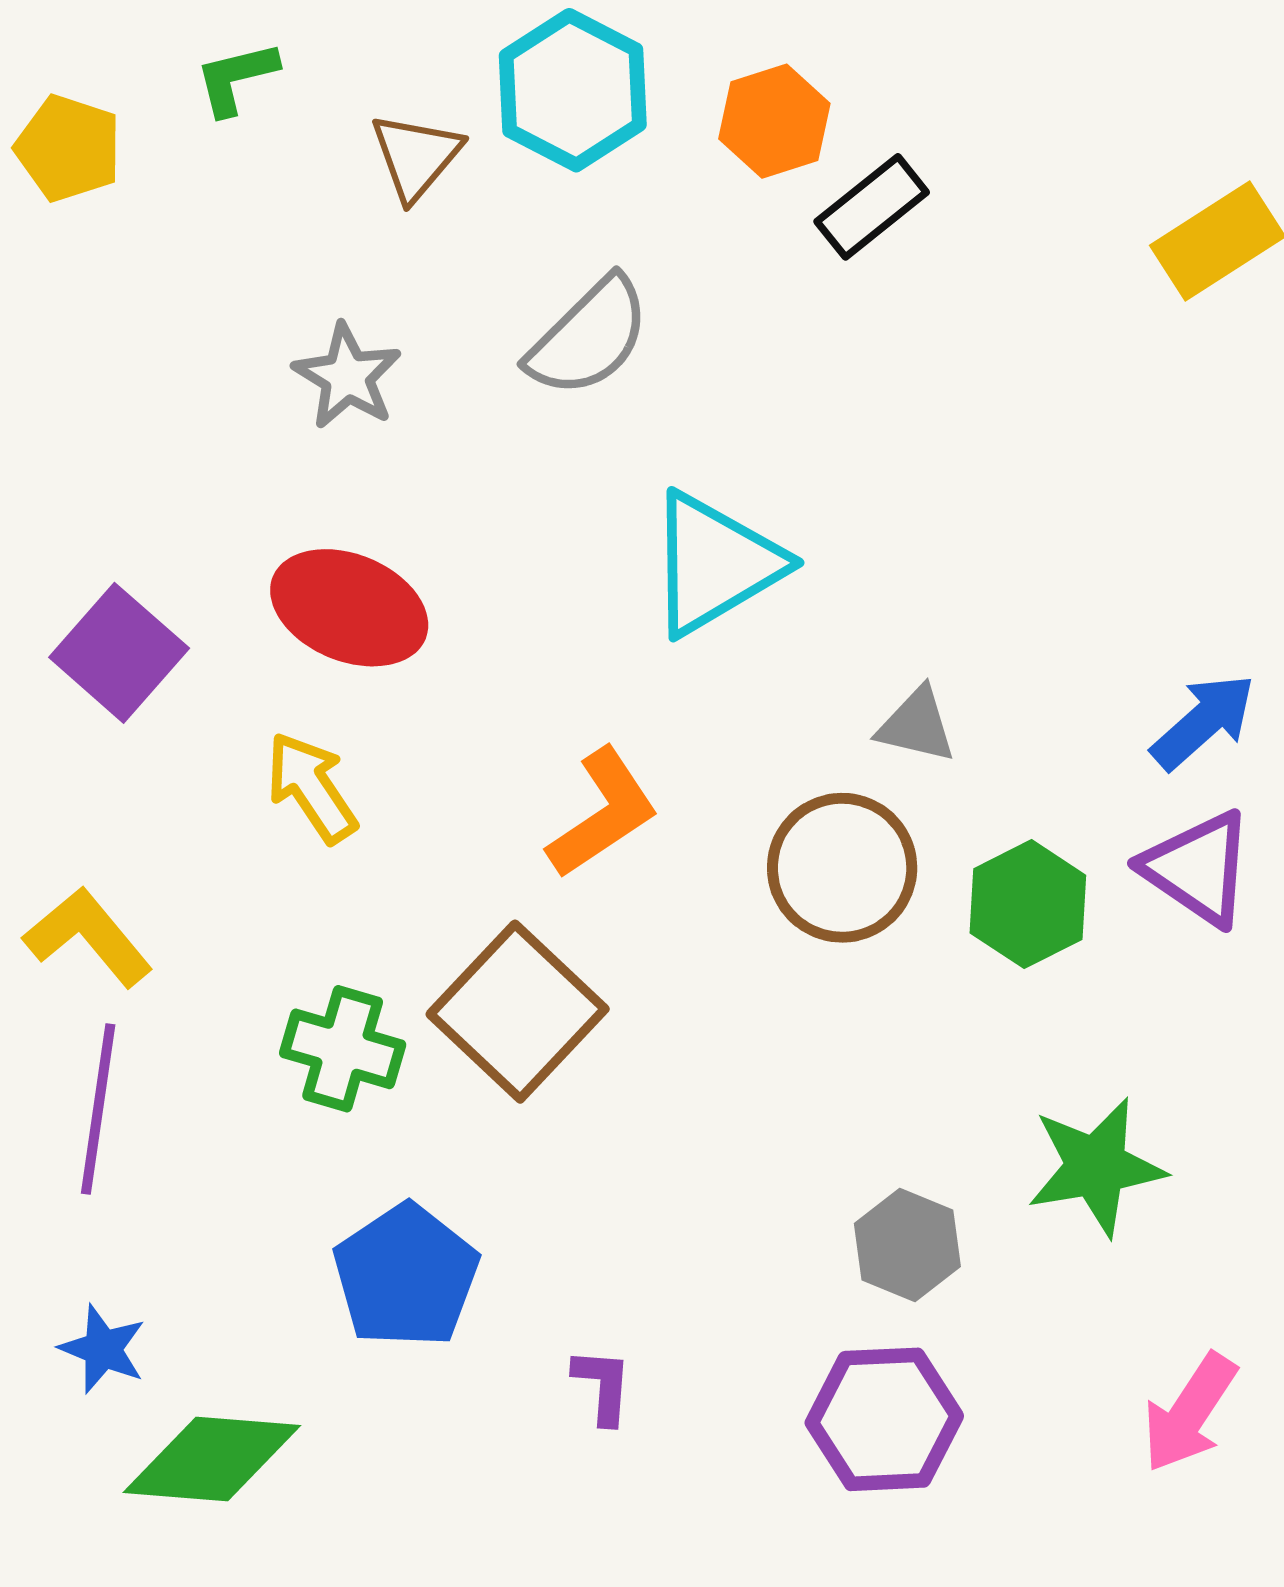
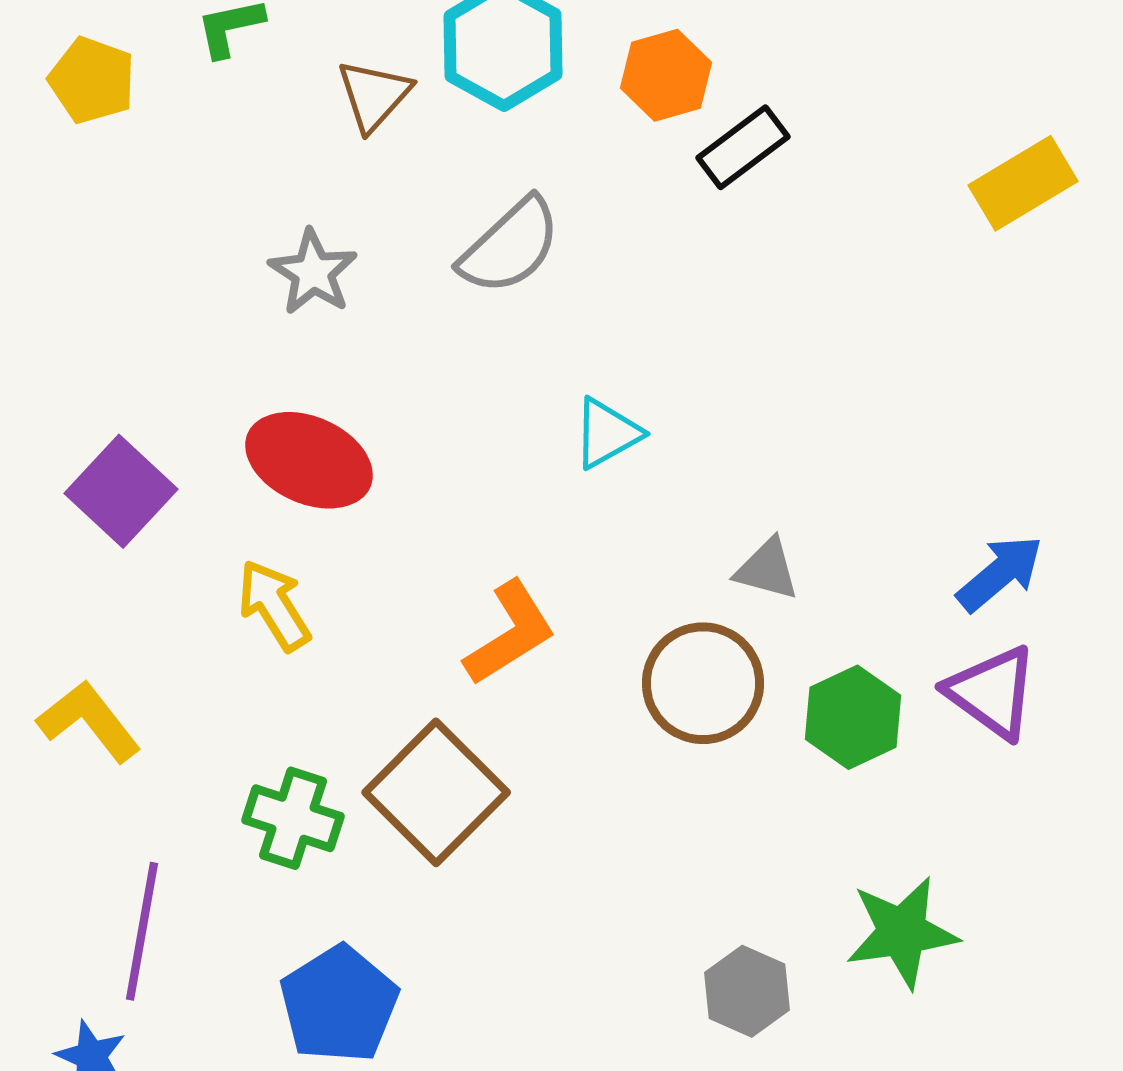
cyan triangle: (715, 564) -> (607, 433), size x0.6
purple line: (98, 1109) -> (142, 931), moved

